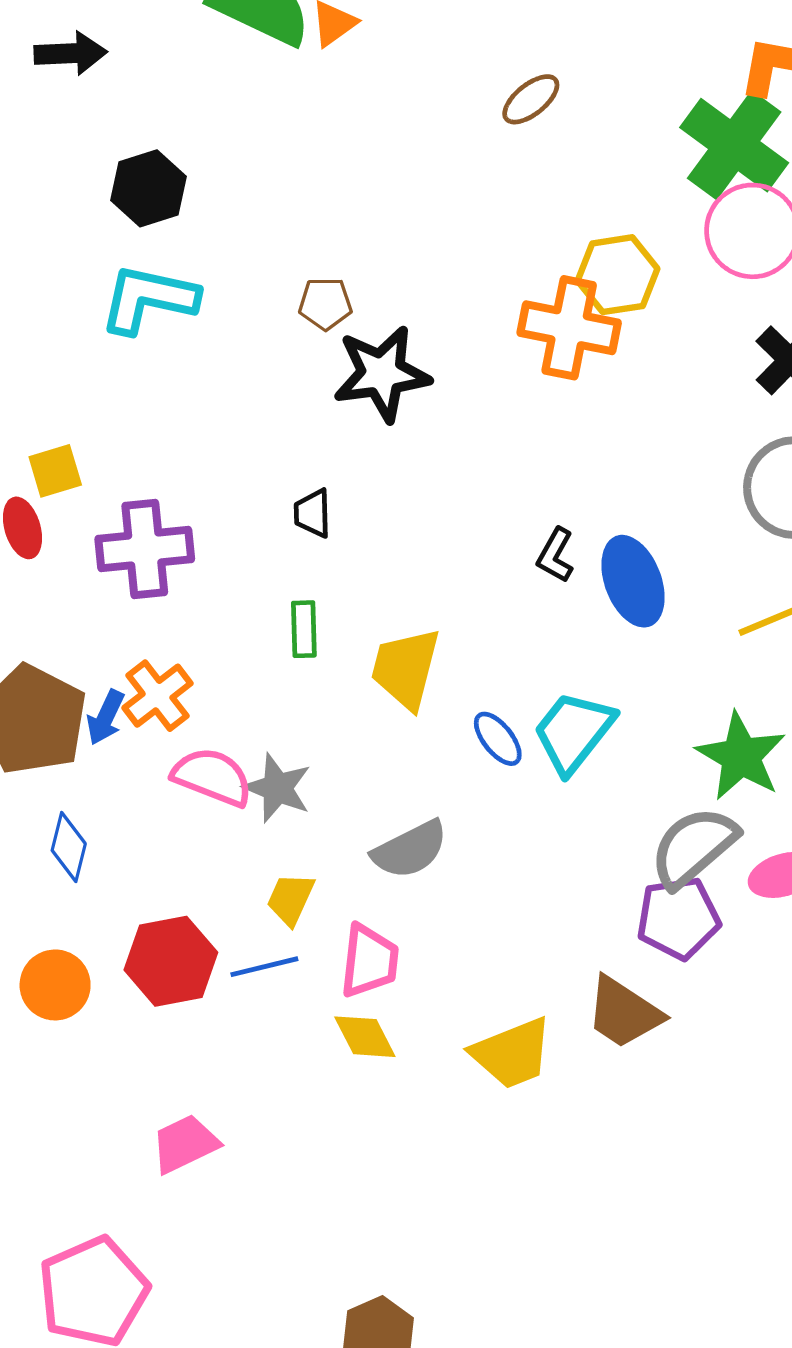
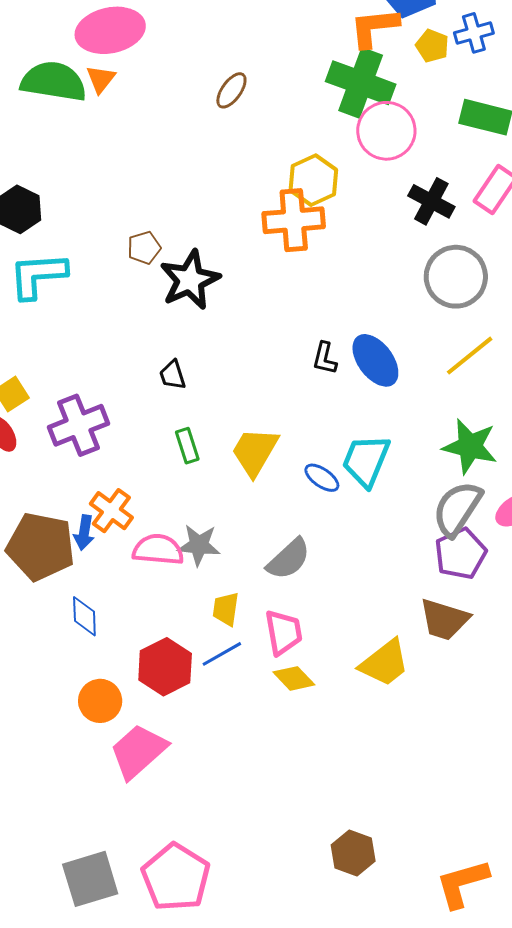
yellow trapezoid: (406, 668) -> (255, 452), turned 32
pink trapezoid: (185, 1144) -> (138, 751), moved, size x1.4

